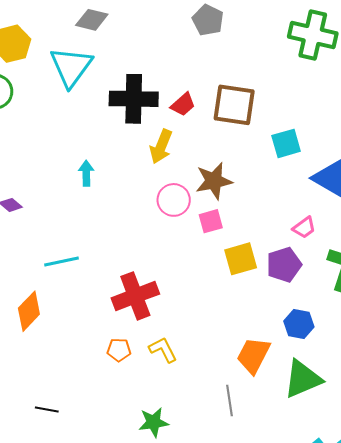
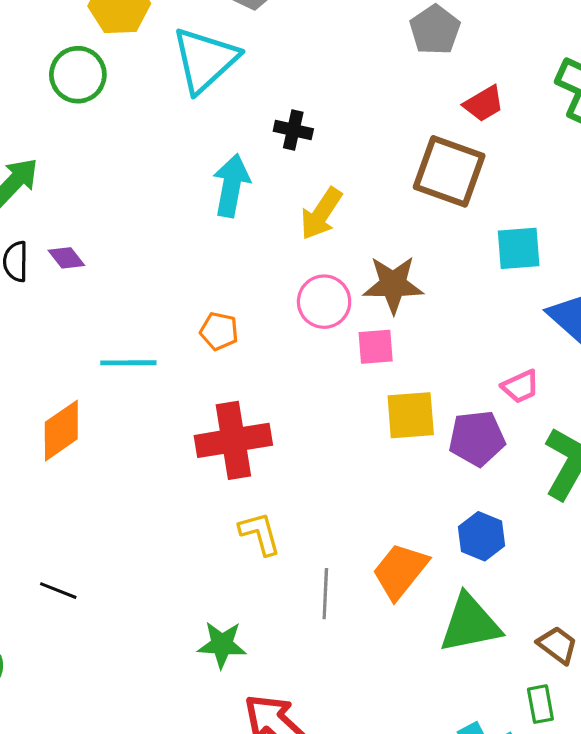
black cross: (134, 99) -> (293, 130), size x0.5
red trapezoid: (183, 104) -> (484, 104), moved
cyan arrow: (86, 173) -> (231, 185), moved, size x1.5
orange pentagon: (119, 350) -> (219, 331), moved
gray line: (230, 400) -> (325, 594), moved

